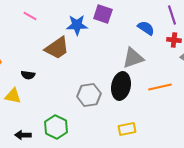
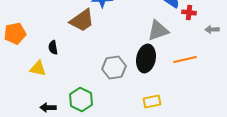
red cross: (174, 40) -> (189, 12), moved
black semicircle: (28, 75) -> (53, 47), turned 72

